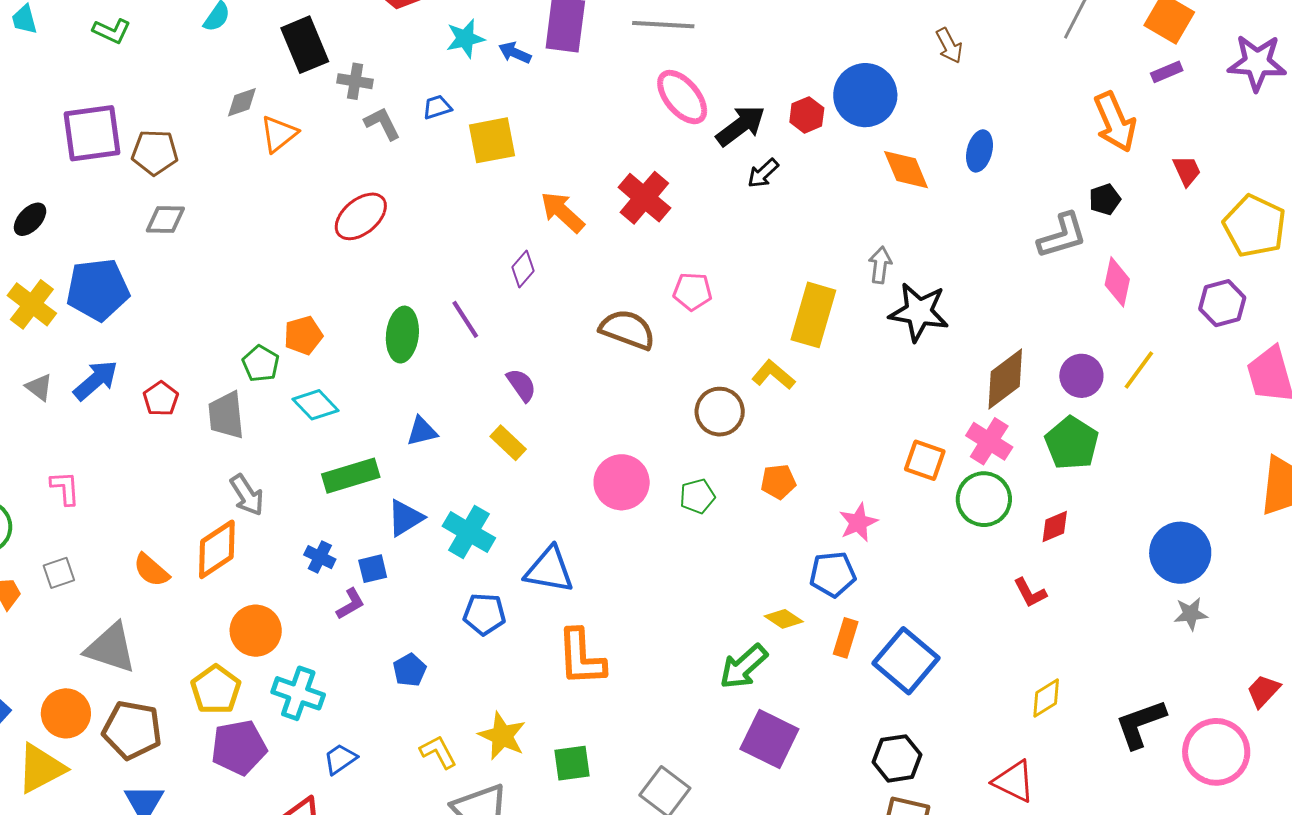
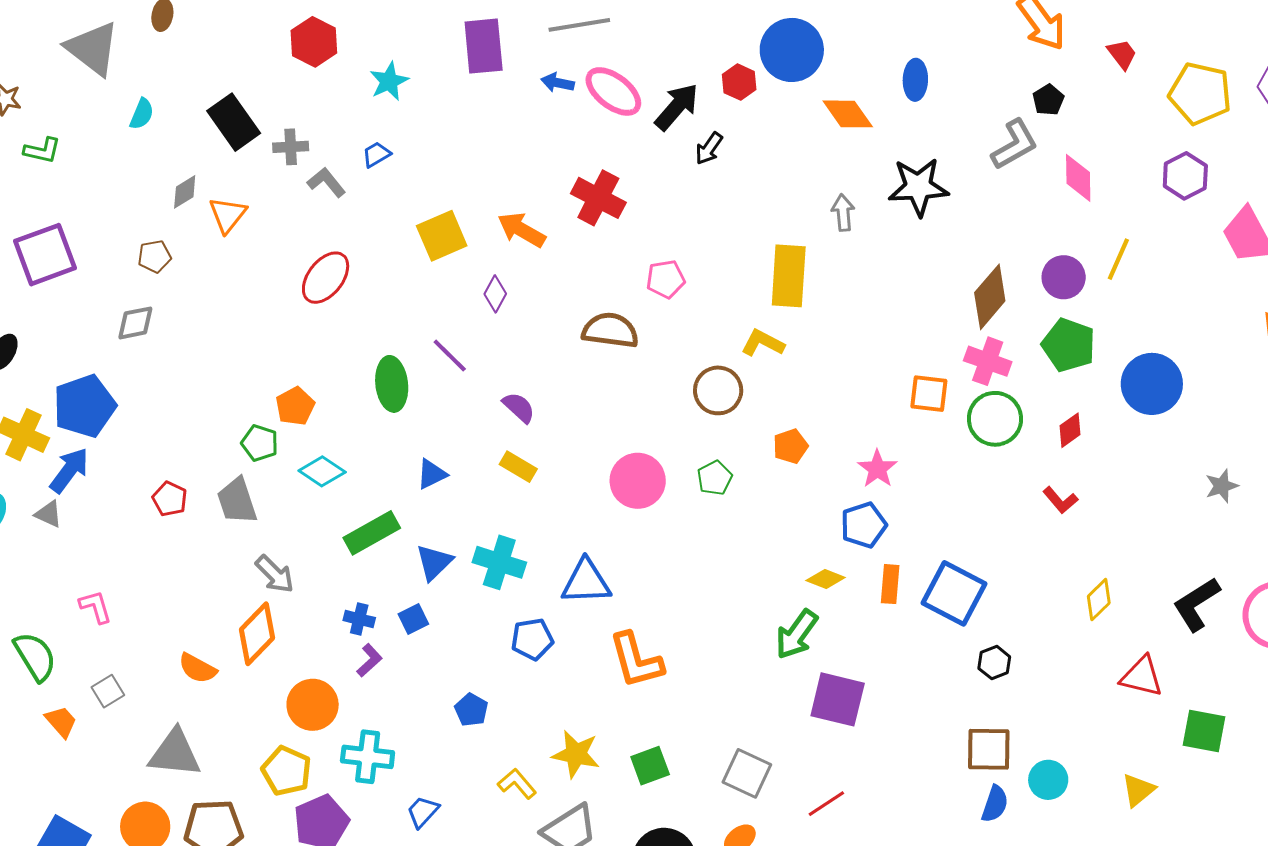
blue arrow: (515, 53) -> (558, 83), moved
yellow square: (492, 140) -> (442, 236), moved
brown pentagon: (155, 152) -> (154, 256), moved, size x0.7
black star: (919, 312) -> (918, 187), moved
blue arrow: (96, 380) -> (69, 470), moved
blue circle: (1180, 553) -> (1152, 384), moved
purple L-shape: (350, 604) -> (369, 660), moved
black hexagon: (897, 758) -> (994, 663), moved, size x0.7
red triangle: (1014, 781) -> (1142, 677), moved

